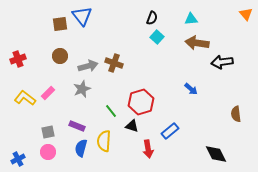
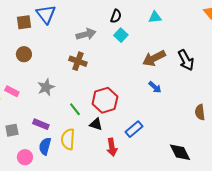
brown arrow: (197, 43) -> (154, 58), moved, turned -35
black arrow: (222, 62) -> (186, 60), turned -110
gray arrow: (88, 66) -> (86, 34), moved
pink rectangle: (48, 93) -> (12, 91), turned 72
pink circle: (48, 152) -> (25, 157), moved

